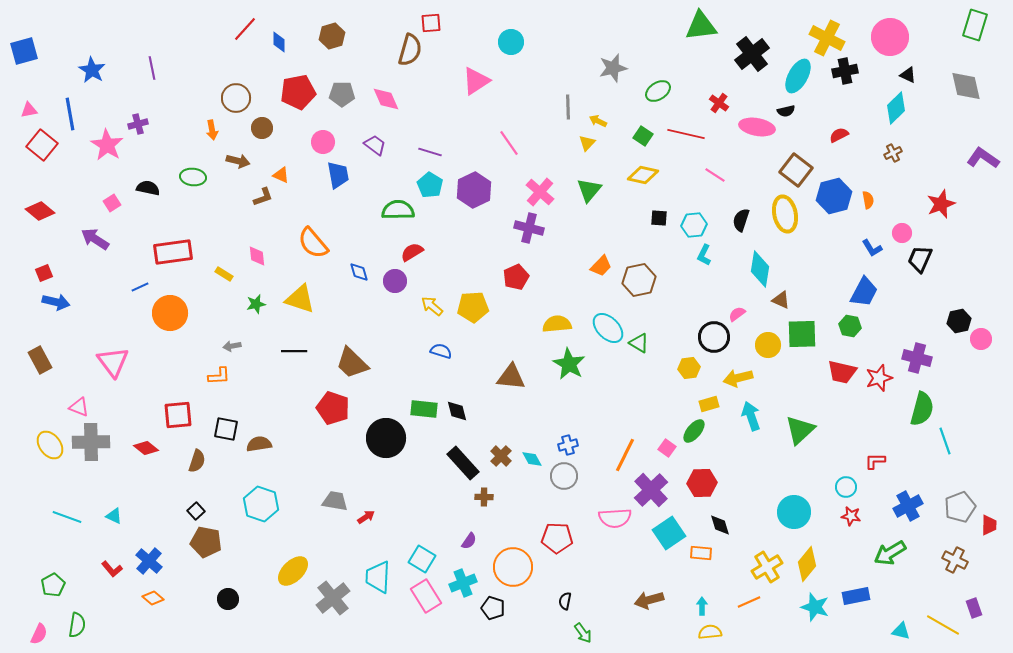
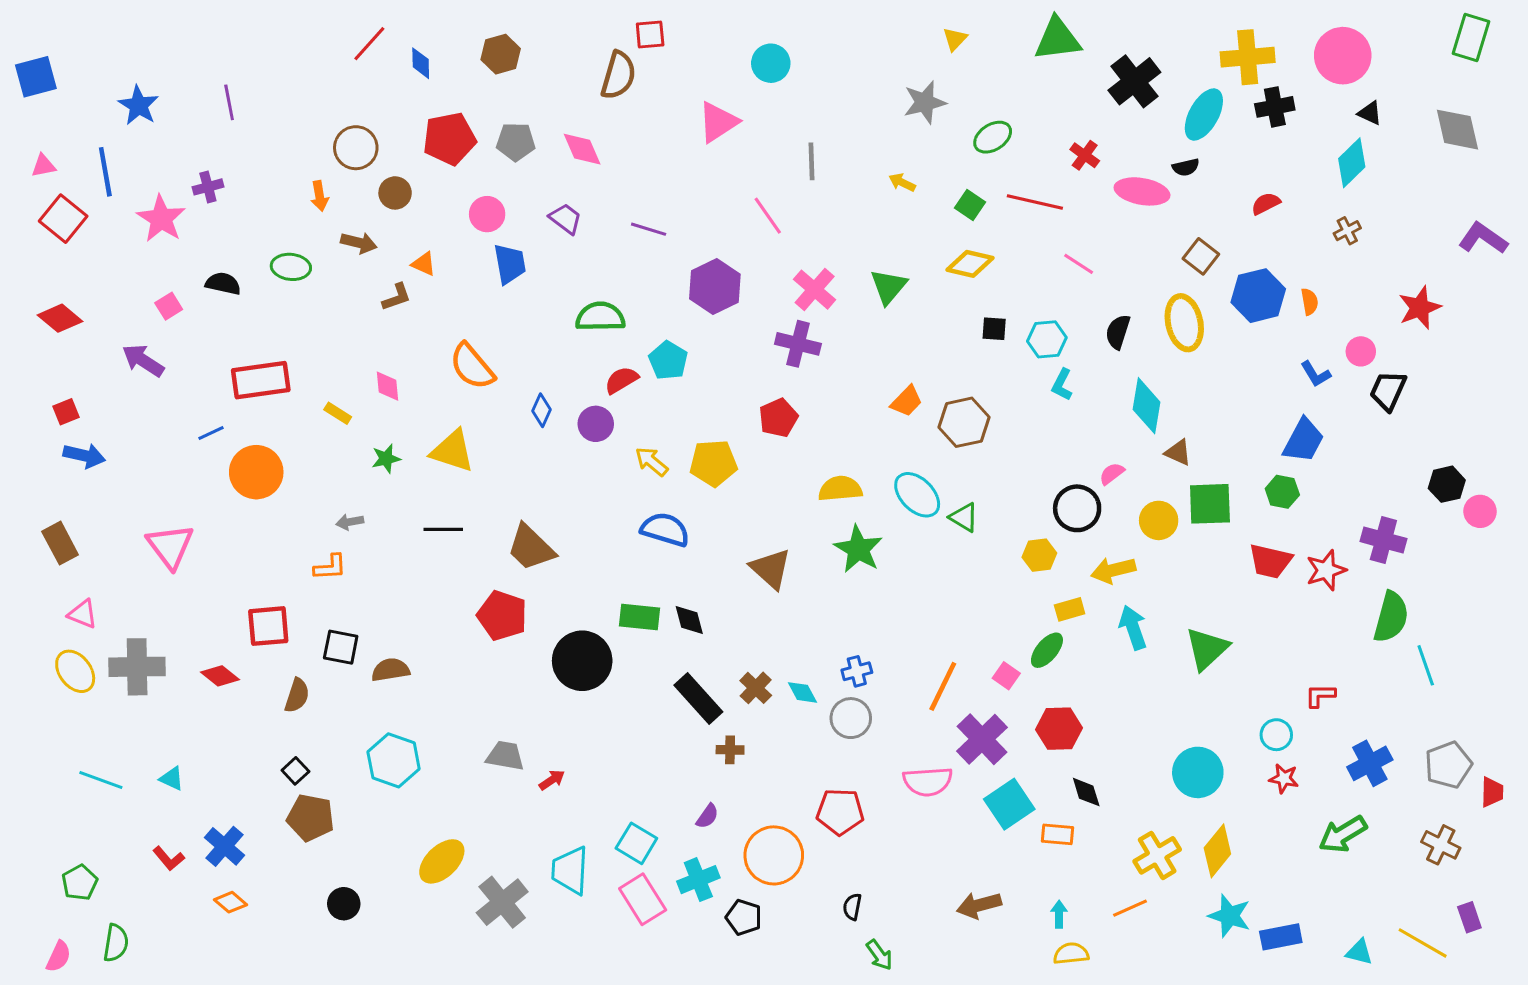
yellow cross: (827, 38) -> (1248, 57), turned -32
gray line: (568, 107) -> (812, 161), moved
yellow triangle: (587, 143) -> (955, 39), moved
brown square: (796, 170) -> (1201, 256), size x0.7
cyan pentagon: (430, 185) -> (668, 360), moved
blue diamond: (359, 272) -> (541, 410), turned 40
blue semicircle: (441, 351) -> (665, 529), size x1.5
brown triangle: (511, 377) -> (771, 569), turned 36
pink triangle: (79, 407) -> (83, 614), moved
blue rectangle: (856, 596) -> (1281, 937), moved

